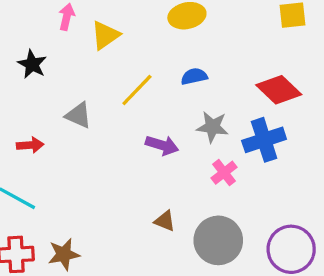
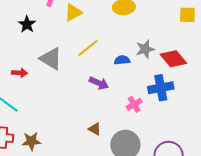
blue semicircle: (194, 76) -> (122, 60), moved
gray triangle: (79, 115) -> (51, 59), size x1.4
gray star: (212, 127) -> (145, 49), moved, turned -30

